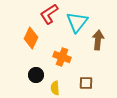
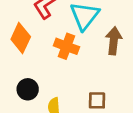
orange cross: (62, 57) -> (66, 46), moved

